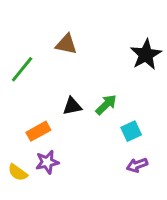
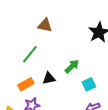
green line: (22, 69) -> (30, 54), moved
black triangle: (72, 106) -> (49, 78), moved

